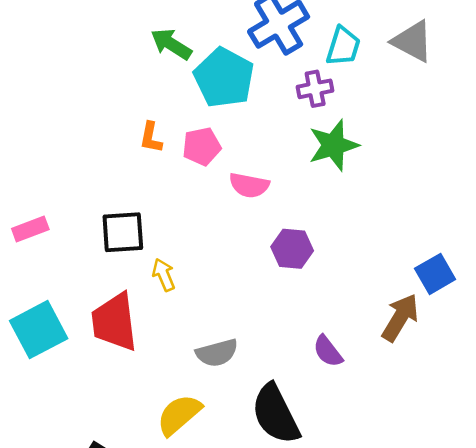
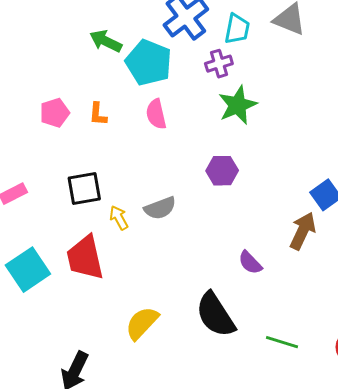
pink pentagon: (202, 146) -> (55, 113), moved
pink semicircle: (249, 185) -> (156, 114), moved, turned 72
purple hexagon: (292, 249) -> (222, 171), moved
gray semicircle: (217, 353) -> (160, 208), moved

